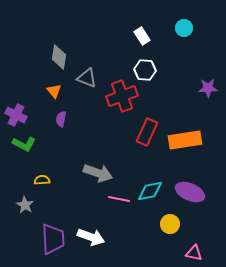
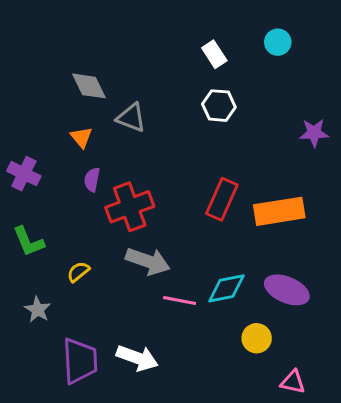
gray diamond: (59, 57) -> (89, 86), turned -35
red cross: (122, 96) -> (130, 207), moved
green L-shape: (24, 144) -> (28, 242), moved, turned 40
yellow semicircle: (42, 180) -> (78, 272), moved, turned -35

